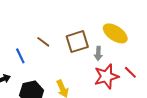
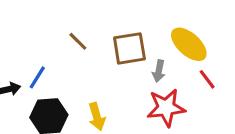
blue line: (20, 56) -> (37, 77), moved, turned 49
red line: (130, 72) -> (207, 79), moved

